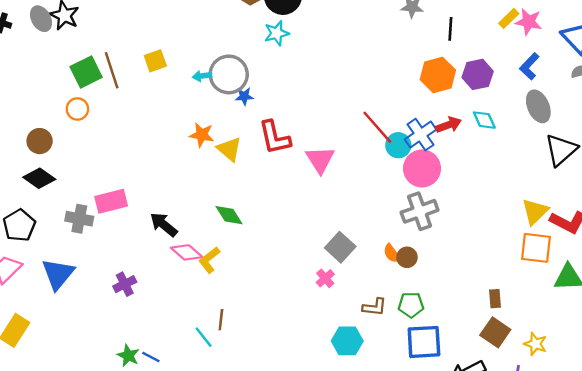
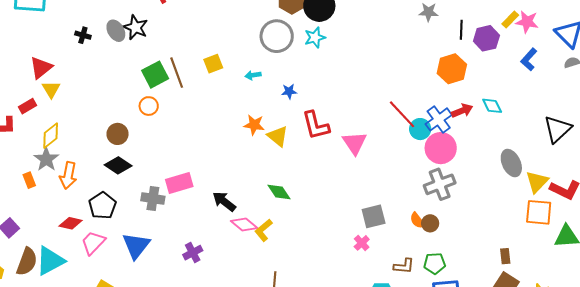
gray circle: (229, 74) -> (277, 36), moved
purple hexagon: (478, 74) -> (486, 38), moved
gray ellipse: (538, 106) -> (511, 163), moved
gray square: (340, 247) -> (374, 216), turned 35

